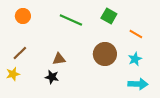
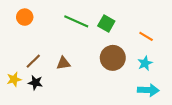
green square: (109, 16) -> (106, 23), moved
brown line: (20, 53) -> (33, 61), moved
black star: (52, 77) -> (35, 83), moved

